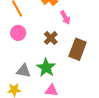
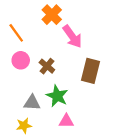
pink arrow: (65, 18) -> (72, 36), size x1.5
brown cross: (51, 38) -> (47, 66), moved

